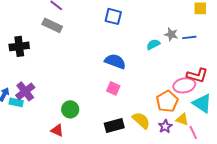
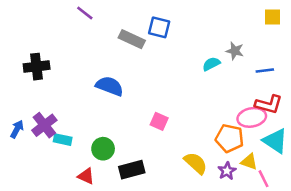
gray rectangle: (52, 25) -> (132, 39), moved
blue line: (189, 37) -> (265, 70), moved
blue semicircle: (115, 61) -> (110, 86), moved
orange pentagon: (167, 101) -> (230, 138), turned -30
cyan rectangle: (16, 102) -> (63, 140), moved
black rectangle: (114, 125) -> (132, 170), moved

